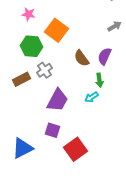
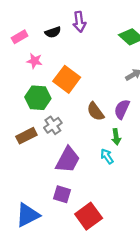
cyan arrow: (92, 97) -> (107, 156), turned 88

